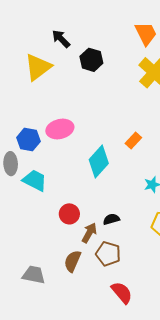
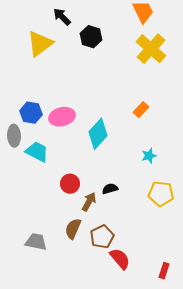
pink ellipse: (60, 129) -> (62, 117), moved
orange rectangle: (133, 141) -> (141, 110), moved
brown pentagon: (108, 254) -> (102, 237), moved, turned 30

